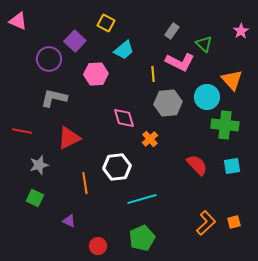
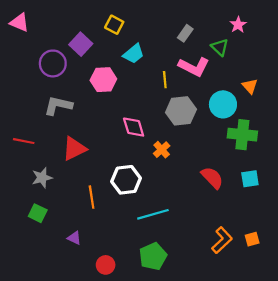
pink star: (241, 31) -> (238, 25), moved
orange triangle: (232, 80) -> (250, 86), size x0.7

